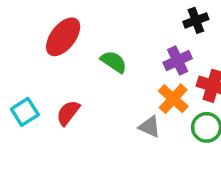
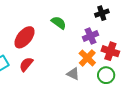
red ellipse: (63, 37) -> (25, 37), moved
green semicircle: (114, 62) -> (59, 23), moved

